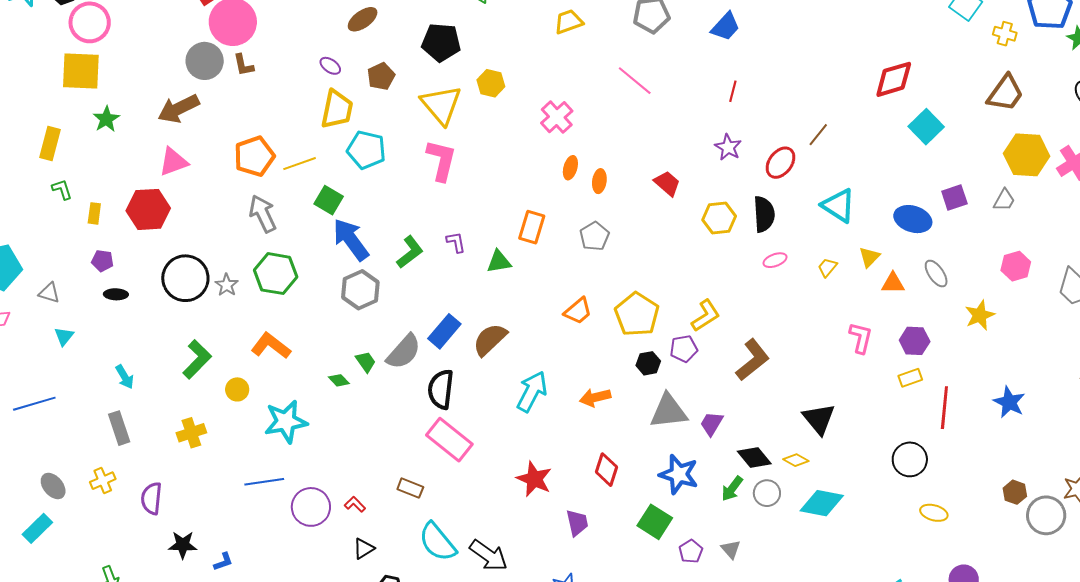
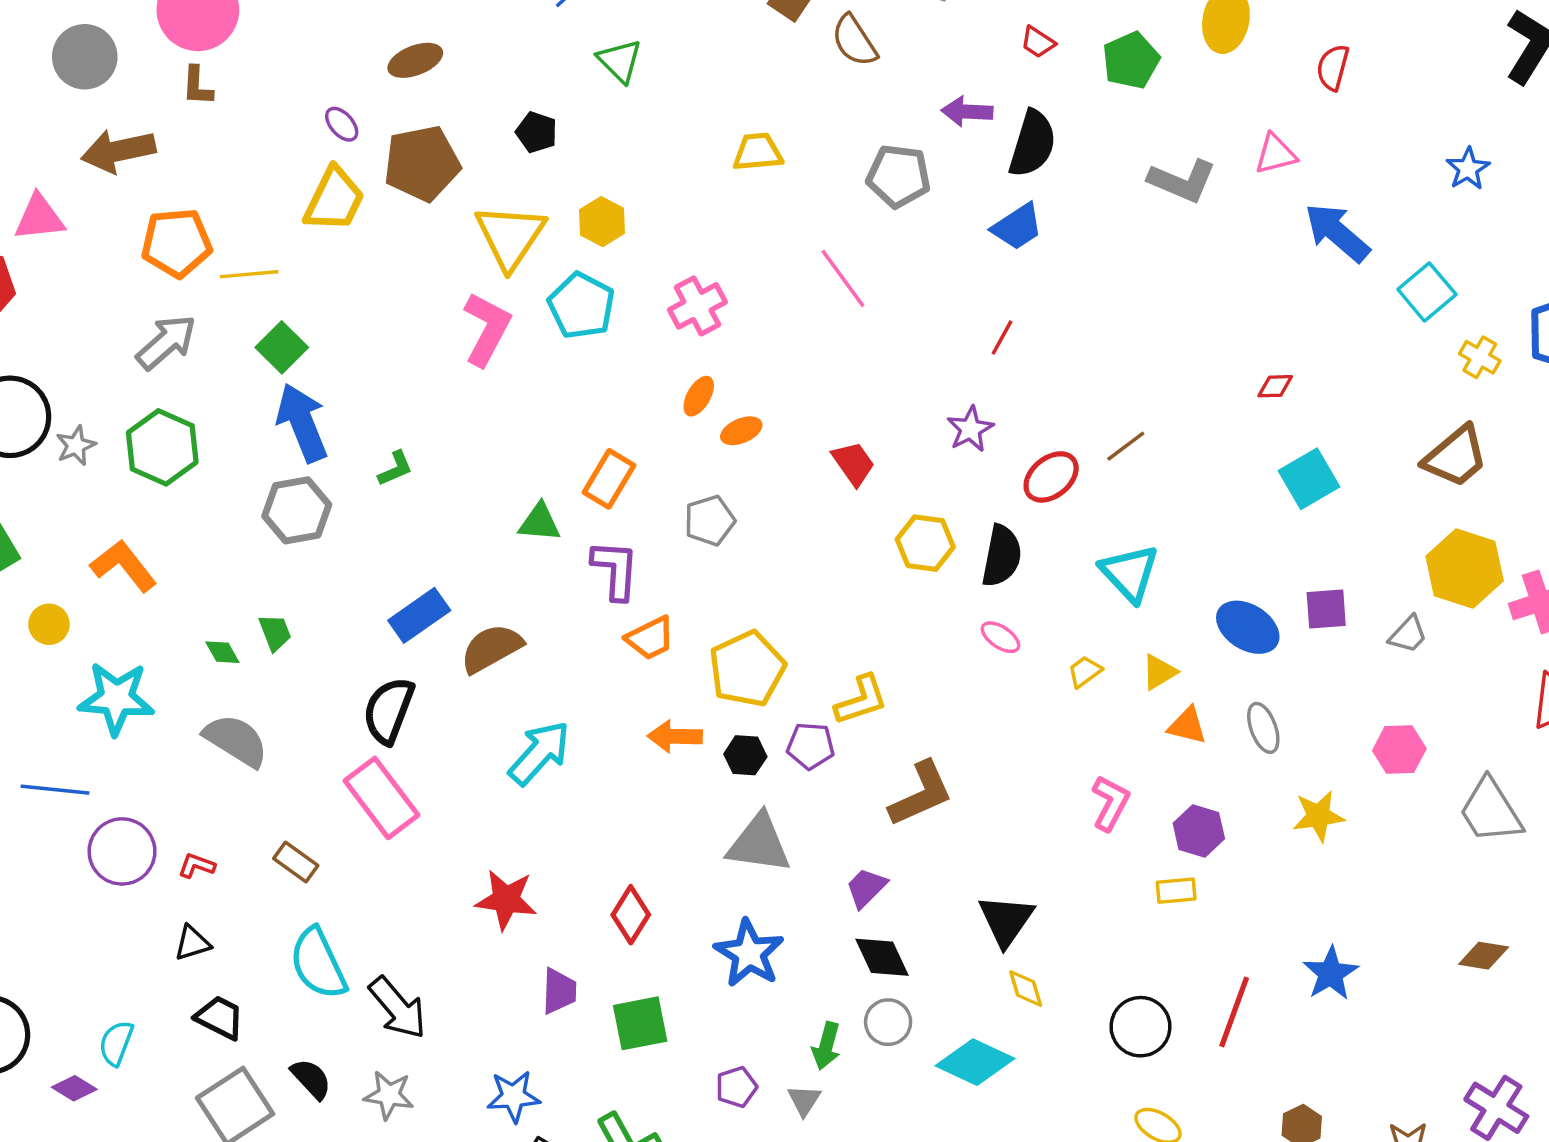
black pentagon: (441, 42) -> (537, 132), size x0.6
gray circle: (205, 61) -> (85, 57), moved
brown pentagon: (381, 76) -> (422, 163), size x1.6
red diamond: (894, 79) -> (1275, 386), size x0.5
brown arrow: (179, 109) -> (118, 151), moved
cyan pentagon: (366, 150) -> (581, 306), moved
orange ellipse: (599, 181) -> (741, 431), turned 45
gray arrow: (263, 214) -> (166, 342), turned 60
purple L-shape: (456, 242) -> (615, 570), moved, size x1.6
green L-shape: (410, 252) -> (395, 469), size x0.7
pink ellipse: (775, 260) -> (1000, 637), turned 40
gray semicircle: (404, 352) -> (236, 740), moved, turned -114
orange arrow: (595, 397) -> (675, 736), moved
red line: (944, 408) -> (1234, 1012), moved
purple trapezoid: (712, 424) -> (866, 888), moved
yellow diamond: (796, 460) -> (1026, 989), moved, turned 30
red star: (534, 479) -> (506, 900), turned -30
green arrow: (732, 489) -> (826, 1046), moved, turned -36
red L-shape: (355, 504) -> (197, 866), turned -40
green square: (655, 522) -> (640, 1023), moved, turned 32

